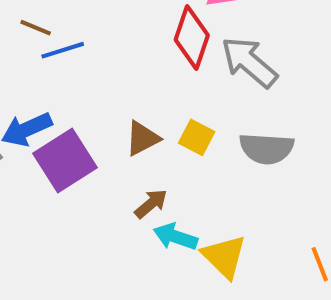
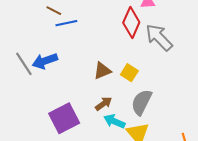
gray semicircle: (267, 148) -> (142, 102), moved, turned 108
purple square: (65, 161) -> (64, 118), moved

